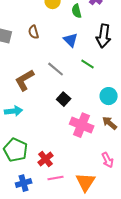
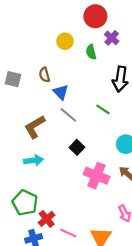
blue triangle: (71, 40) -> (61, 92), moved
cyan arrow: (14, 111) -> (34, 160), moved
red cross: (46, 159) -> (47, 219), moved
pink line: (56, 178) -> (68, 233), turned 35

